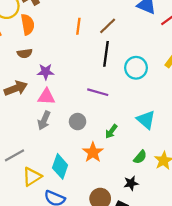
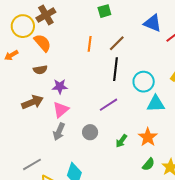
orange semicircle: (28, 24) -> (42, 43), turned -30
purple line: (98, 92) -> (108, 105), turned -48
pink triangle: (46, 97) -> (61, 110), turned -42
cyan triangle: (146, 120) -> (156, 104), moved, turned -42
orange star: (93, 152) -> (148, 137), moved

